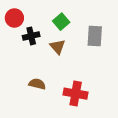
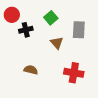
brown triangle: (58, 47) -> (57, 43), moved
red cross: (76, 94) -> (74, 73), moved

